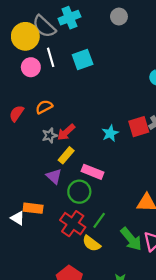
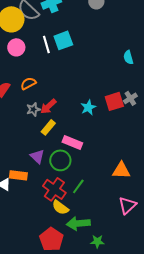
white line: (51, 57) -> (46, 44), moved
purple triangle: (54, 176) -> (37, 156), moved
green arrow: (131, 239) -> (78, 223), moved, turned 125
yellow semicircle: (91, 243) -> (60, 207), moved

